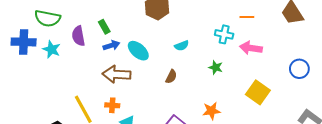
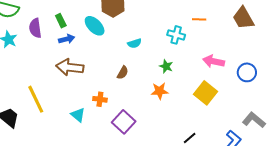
pink arrow: (251, 48) -> (214, 61), moved
cyan ellipse: (138, 51) -> (95, 26), moved
orange cross: (112, 105) -> (100, 99), moved
orange star: (211, 111) -> (160, 91), moved

